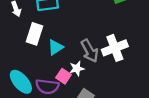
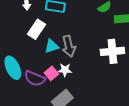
white cross: (115, 48) -> (112, 51), moved
gray arrow: (90, 51) -> (69, 46), moved

